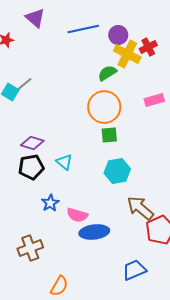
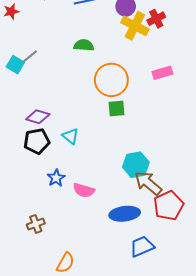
green semicircle: (107, 73) -> (84, 45), moved, turned 36
cyan hexagon: (117, 171) -> (136, 165), moved
blue ellipse: (94, 232) -> (125, 214), moved
brown cross: (30, 248) -> (36, 224), size x0.7

